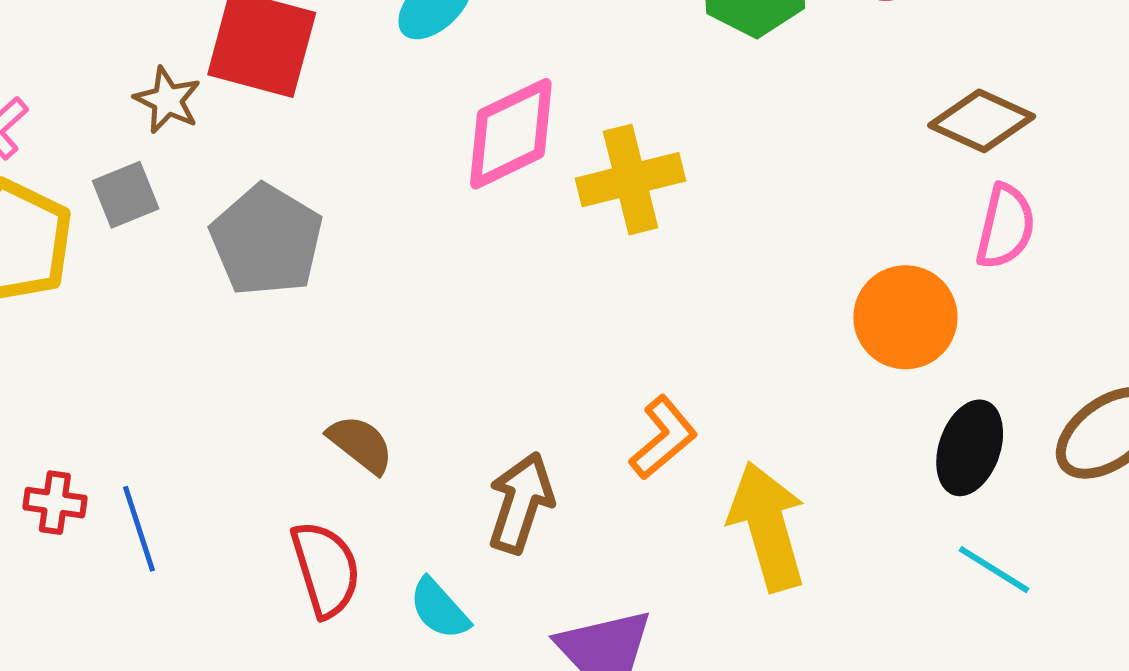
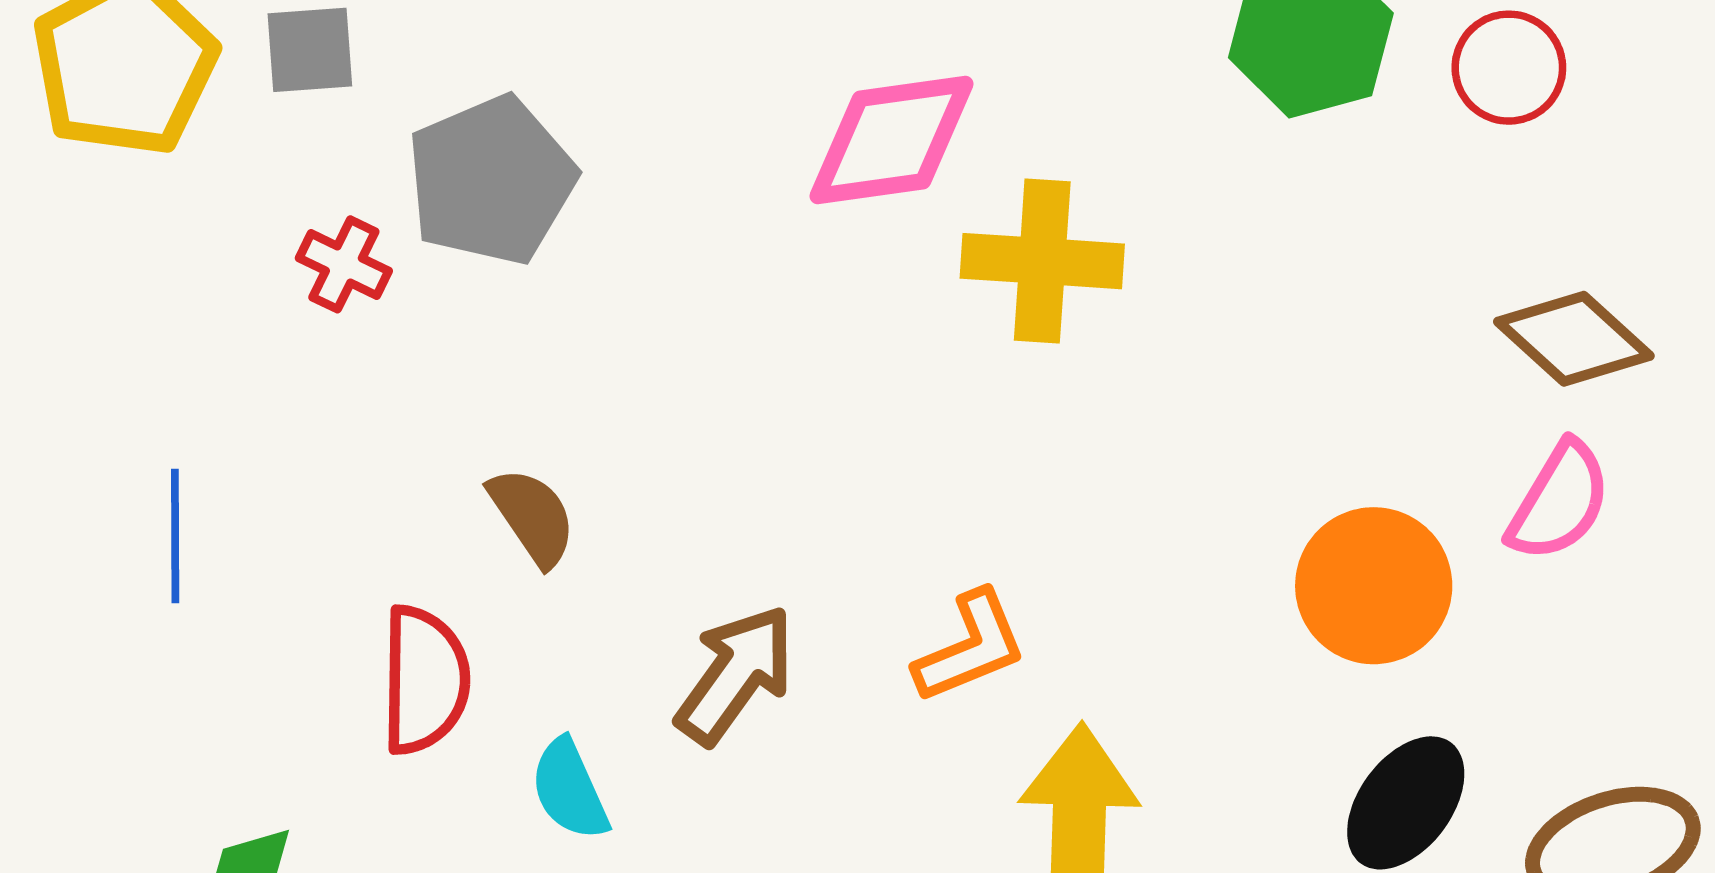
red cross: (55, 503) -> (344, 264), moved

